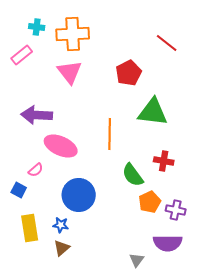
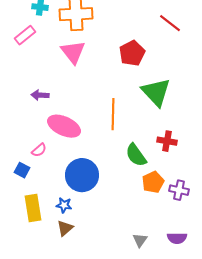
green triangle: (153, 112) -> (156, 92), turned 40
purple arrow: (37, 115) -> (40, 95), size x0.6
purple semicircle: (168, 243) -> (177, 238), moved, size x0.7

